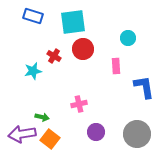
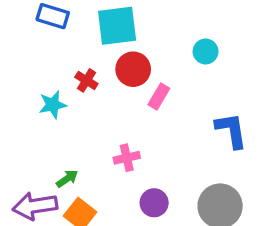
pink rectangle: (116, 66) -> (159, 97), moved, turned 35
green arrow: (42, 117) -> (67, 179), turned -48

